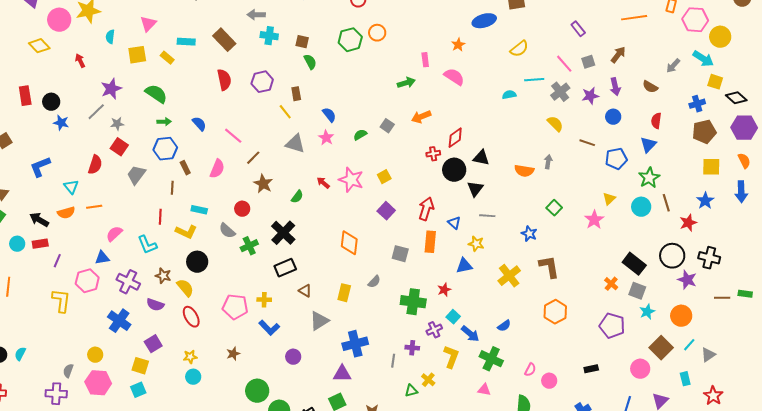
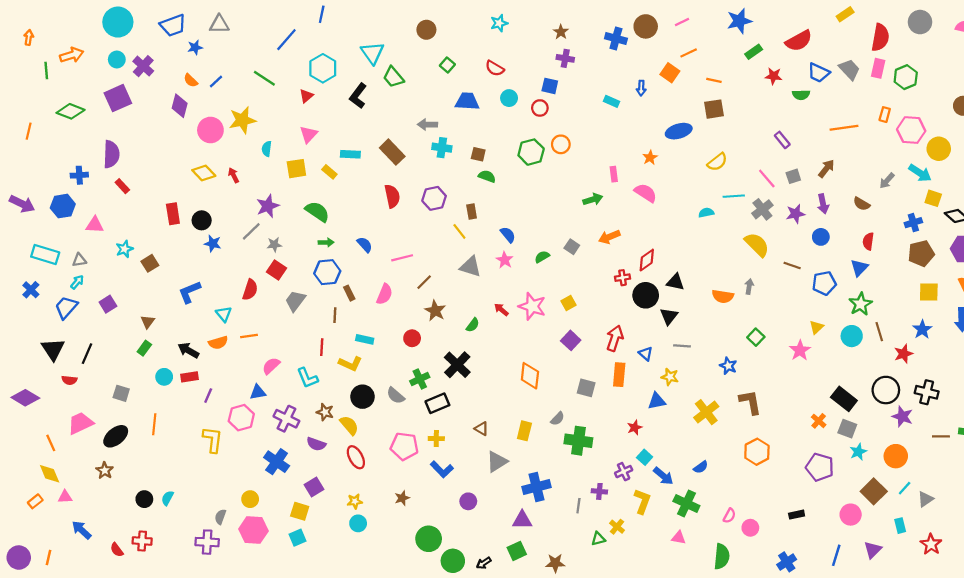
yellow diamond: (39, 46) -> (204, 173), moved
green semicircle: (310, 62) -> (487, 176), turned -42
yellow semicircle: (555, 124) -> (757, 245), size x1.4
pink line: (233, 136) -> (402, 258), turned -54
gray semicircle: (227, 231) -> (396, 396), moved
black rectangle: (285, 268) -> (437, 403), moved
green cross: (413, 302) -> (578, 441), moved

